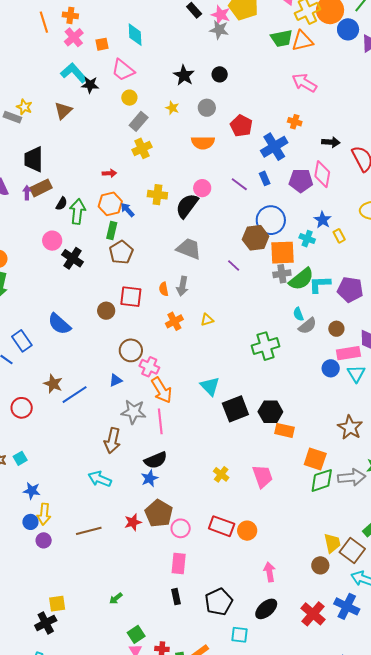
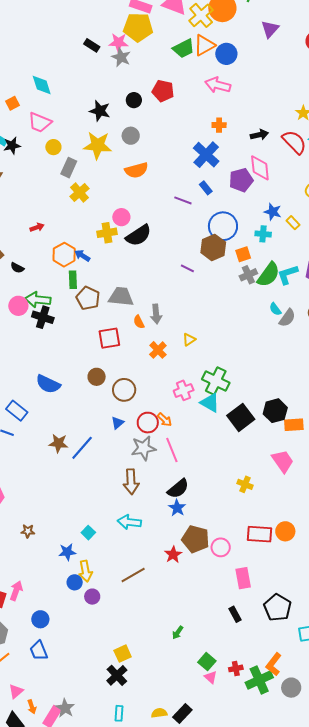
blue circle: (348, 29) -> (226, 54), moved
gray star: (219, 30) -> (121, 57), turned 30
yellow star: (172, 108) -> (98, 145), size x2.0
red pentagon: (241, 126) -> (163, 91), moved
red arrow: (109, 173) -> (37, 227), moved
pink circle: (202, 188) -> (121, 217), moved
black semicircle: (62, 204) -> (17, 268), turned 104
black semicircle: (187, 206) -> (138, 235), turned -144
green arrow: (77, 211) -> (38, 300), moved, turned -75
gray trapezoid: (189, 249) -> (121, 297), moved
orange square: (282, 253) -> (243, 254), size x0.6
purple line: (234, 265) -> (187, 268), moved
brown circle: (106, 311) -> (97, 377), moved
green cross: (265, 346) -> (216, 381), moved, turned -32
pink cross: (149, 367) -> (184, 390), moved, turned -30
orange arrow: (162, 390) -> (165, 420), size x0.6
red circle: (22, 408) -> (148, 423), moved
cyan square: (20, 458) -> (88, 533), moved
pink trapezoid: (262, 476) -> (283, 461), moved
pink rectangle: (179, 563) -> (243, 578), moved

